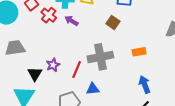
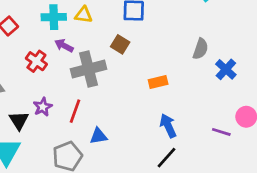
red cross: (49, 15) -> (36, 61), moved
gray cross: (100, 57) -> (89, 69), moved

